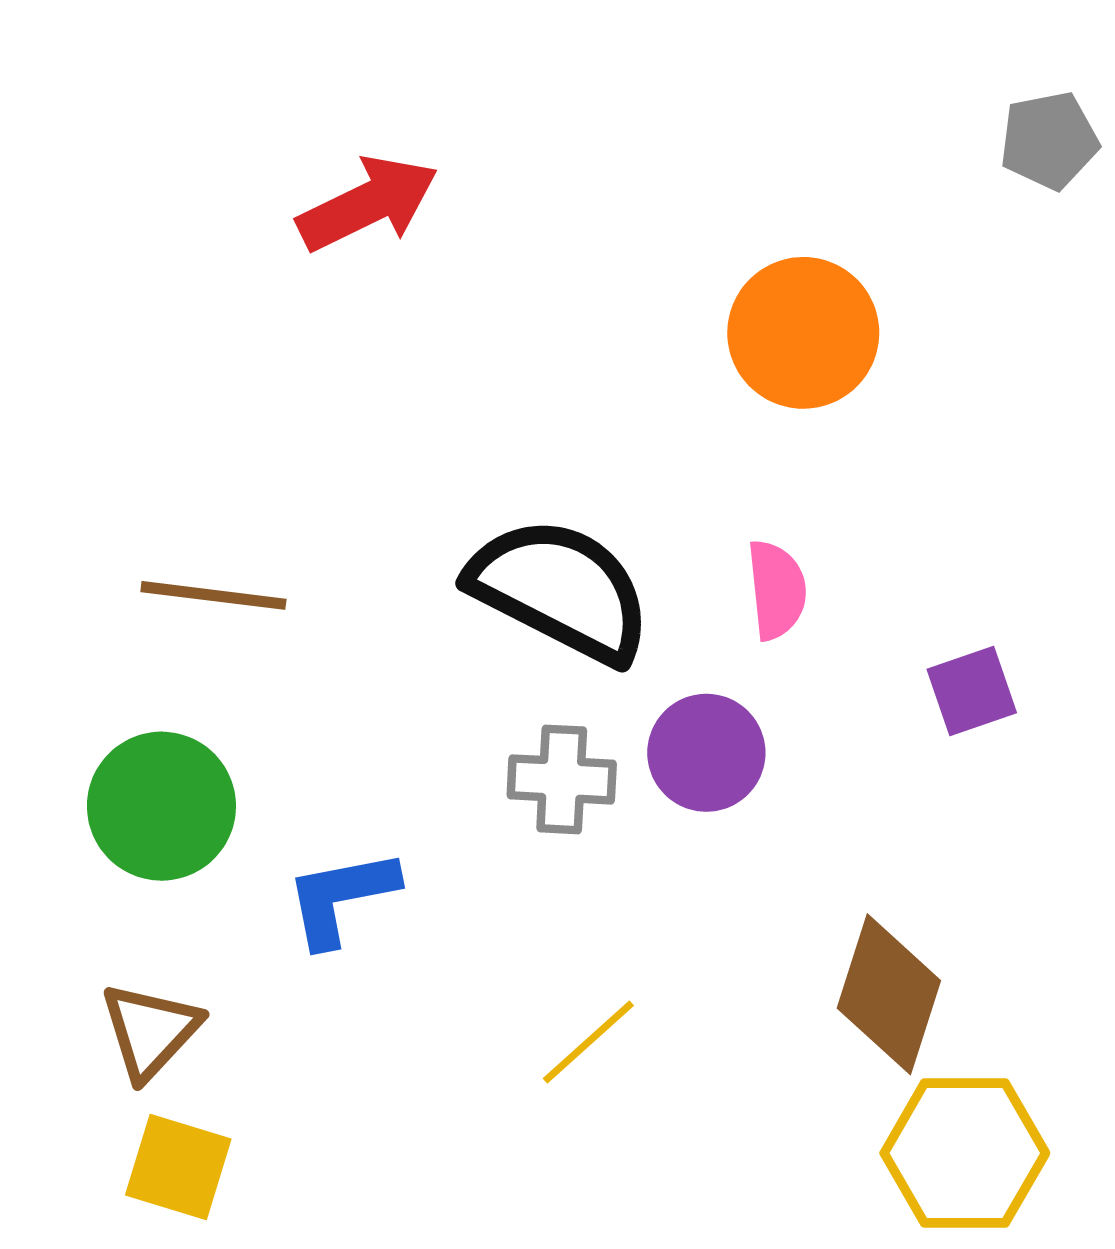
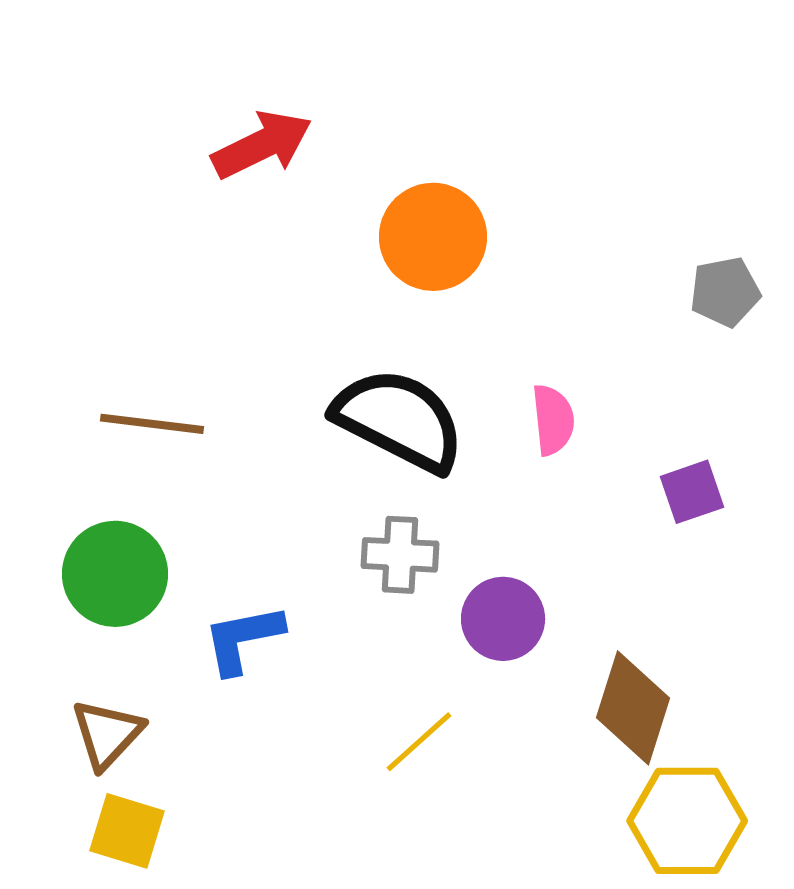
gray pentagon: (1049, 140) -> (725, 292), moved
orange circle: (803, 333) -> (433, 237), moved
purple circle: (706, 753) -> (503, 619), moved

